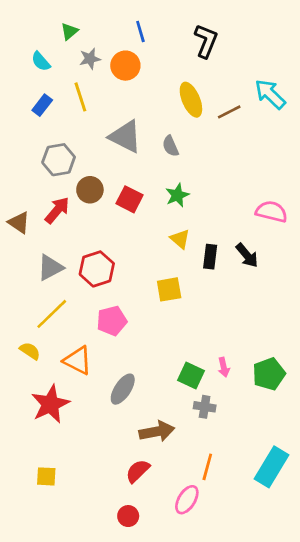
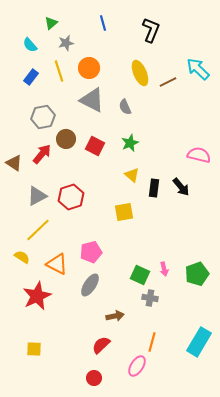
orange circle: (125, 66) -> (89, 68), moved
pink pentagon: (112, 321) -> (91, 252), moved
brown arrow: (157, 431) -> (115, 316), size x0.7

